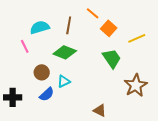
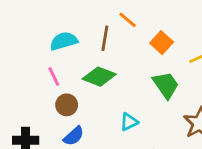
orange line: (93, 13) -> (128, 20), moved
pink line: (25, 46) -> (54, 77), moved
cyan triangle: (64, 81) -> (129, 122), moved

